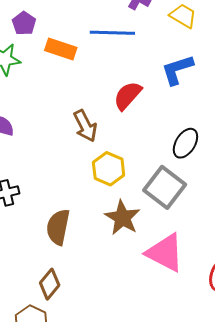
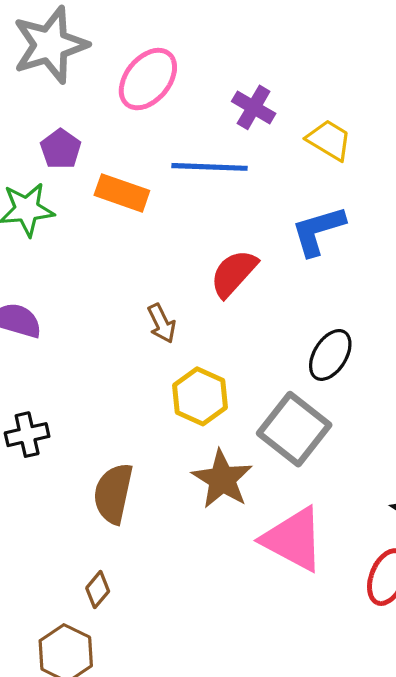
brown arrow: (85, 126) -> (162, 323), size x0.7
brown diamond: (50, 284) -> (98, 590), size x0.7

